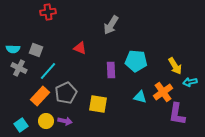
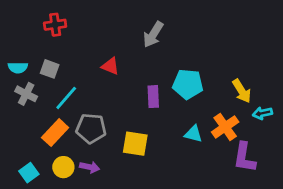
red cross: (48, 12) -> (55, 25), moved
gray pentagon: (66, 93) -> (91, 128), turned 30

